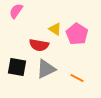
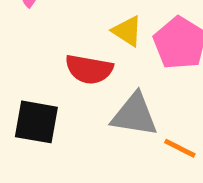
gray triangle: (46, 69) -> (134, 115), moved, turned 35

